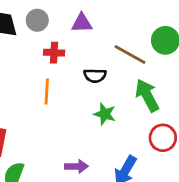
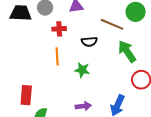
green star: (105, 114) -> (82, 70), moved

